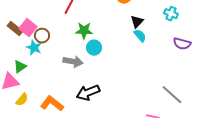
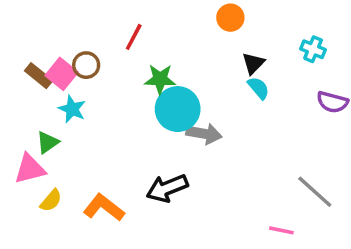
brown circle: (42, 36) -> (86, 65), moved
cyan circle: (94, 48) -> (178, 109), size x1.6
gray arrow: (73, 62) -> (204, 134), moved

